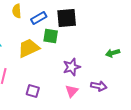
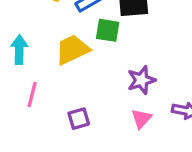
purple square: (33, 91) -> (79, 119), turned -32

